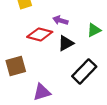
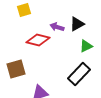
green triangle: (94, 30) -> (86, 46), moved
black triangle: (66, 43) -> (77, 24), moved

